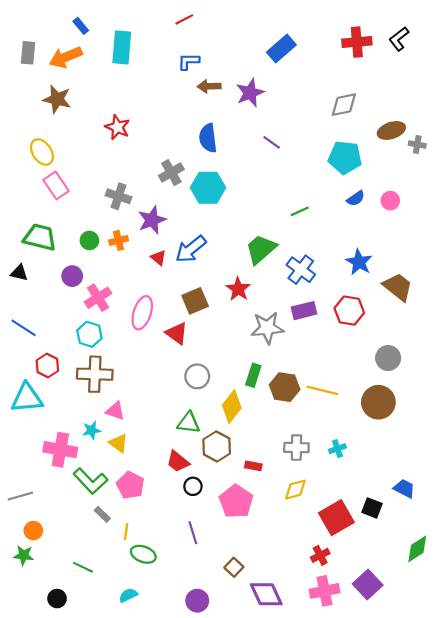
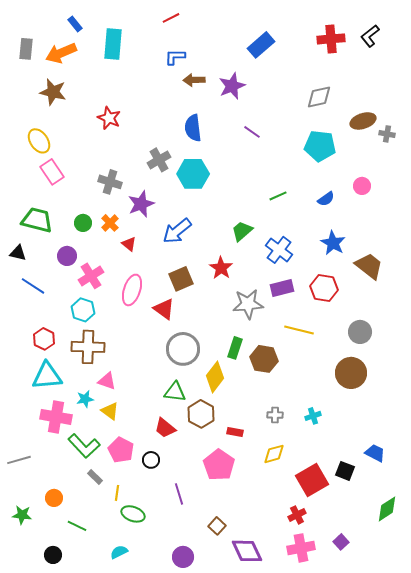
blue semicircle: (356, 198) -> (326, 199), moved
orange cross: (119, 240) -> (110, 223), turned -30
green trapezoid: (261, 249) -> (242, 231), size x0.7
red triangle: (158, 258) -> (129, 244), moved
blue line: (24, 328) -> (33, 286), moved
gray circle: (197, 376) -> (183, 349), size x1.4
yellow line: (322, 390) -> (299, 330), moved
cyan triangle: (27, 398) -> (47, 376), moved
gray cross: (296, 448) -> (275, 415), size x0.7
black circle: (193, 486) -> (151, 460), moved
orange circle: (33, 531) -> (54, 498), moved
purple square: (368, 584) -> (341, 542), size x0.6

